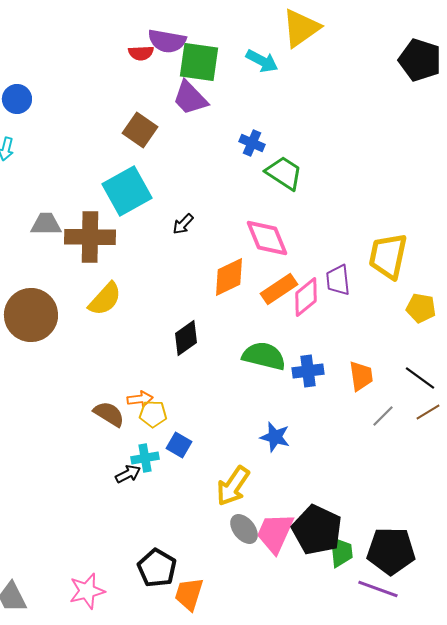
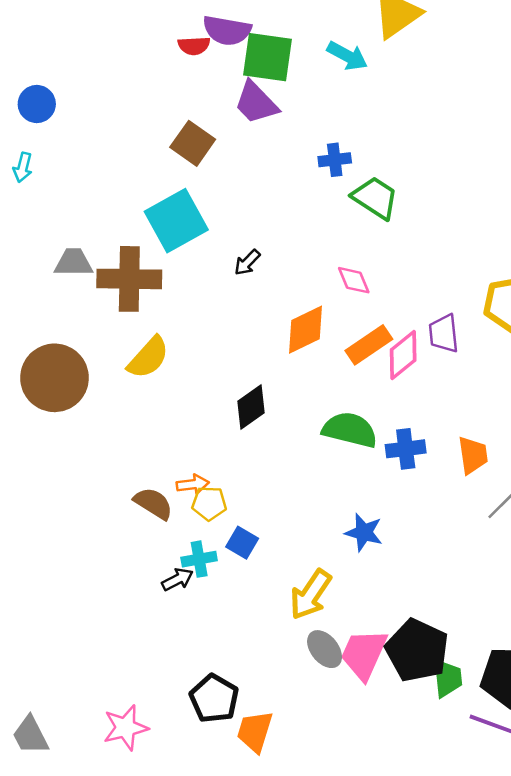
blue cross: (252, 143) -> (335, 160), turned -30
pink diamond: (267, 238) -> (354, 280), size x0.6

